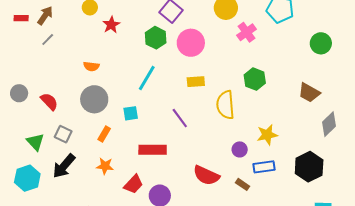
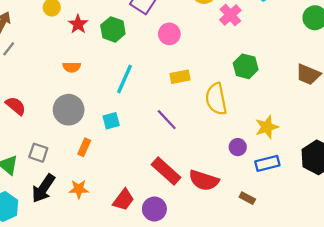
green hexagon: (156, 38) -> (113, 29), moved
pink circle: (191, 43) -> (169, 34), size x0.7
orange semicircle: (91, 66) -> (72, 67), moved
red semicircle: (49, 101) -> (16, 106), moved
red rectangle: (153, 150) -> (166, 171), moved, turned 48
orange star: (105, 166) -> (79, 189), moved
brown rectangle: (243, 184) -> (247, 198), moved

